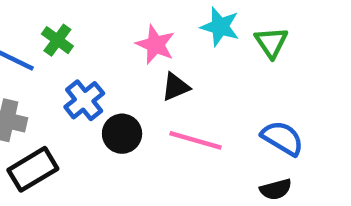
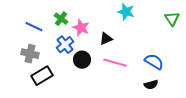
green cross: (57, 40) -> (61, 19), moved
green triangle: (271, 42) -> (172, 19), moved
pink star: (155, 45) -> (81, 28), moved

